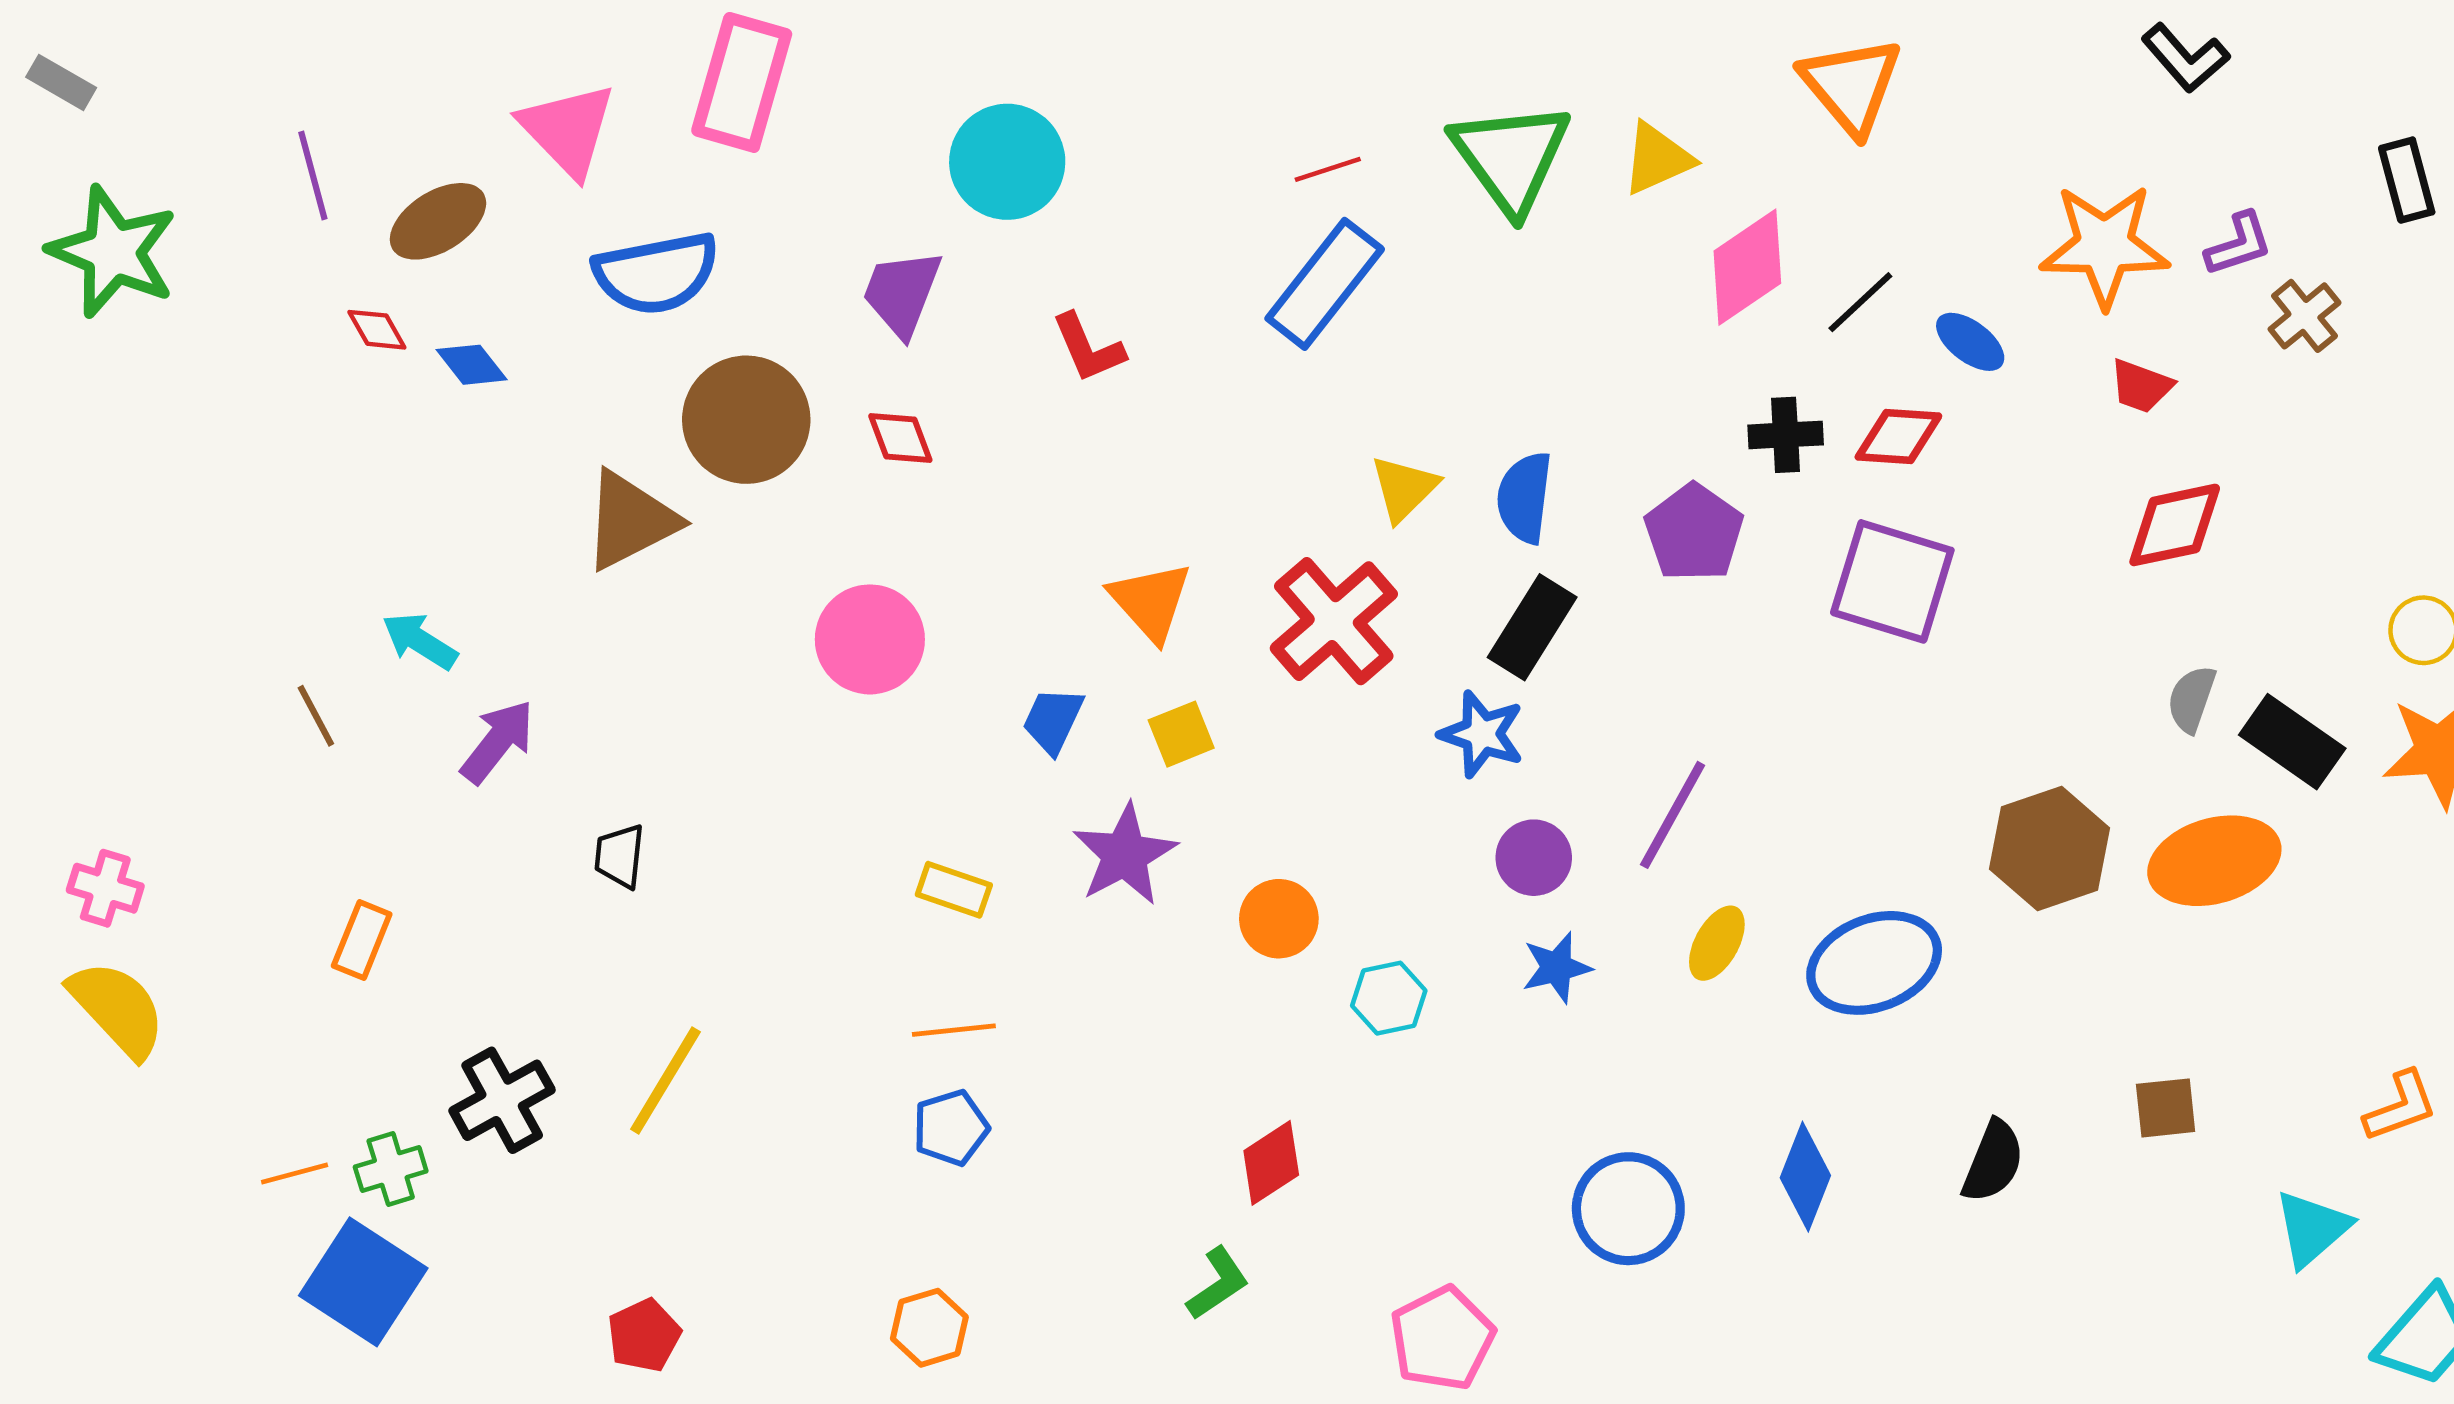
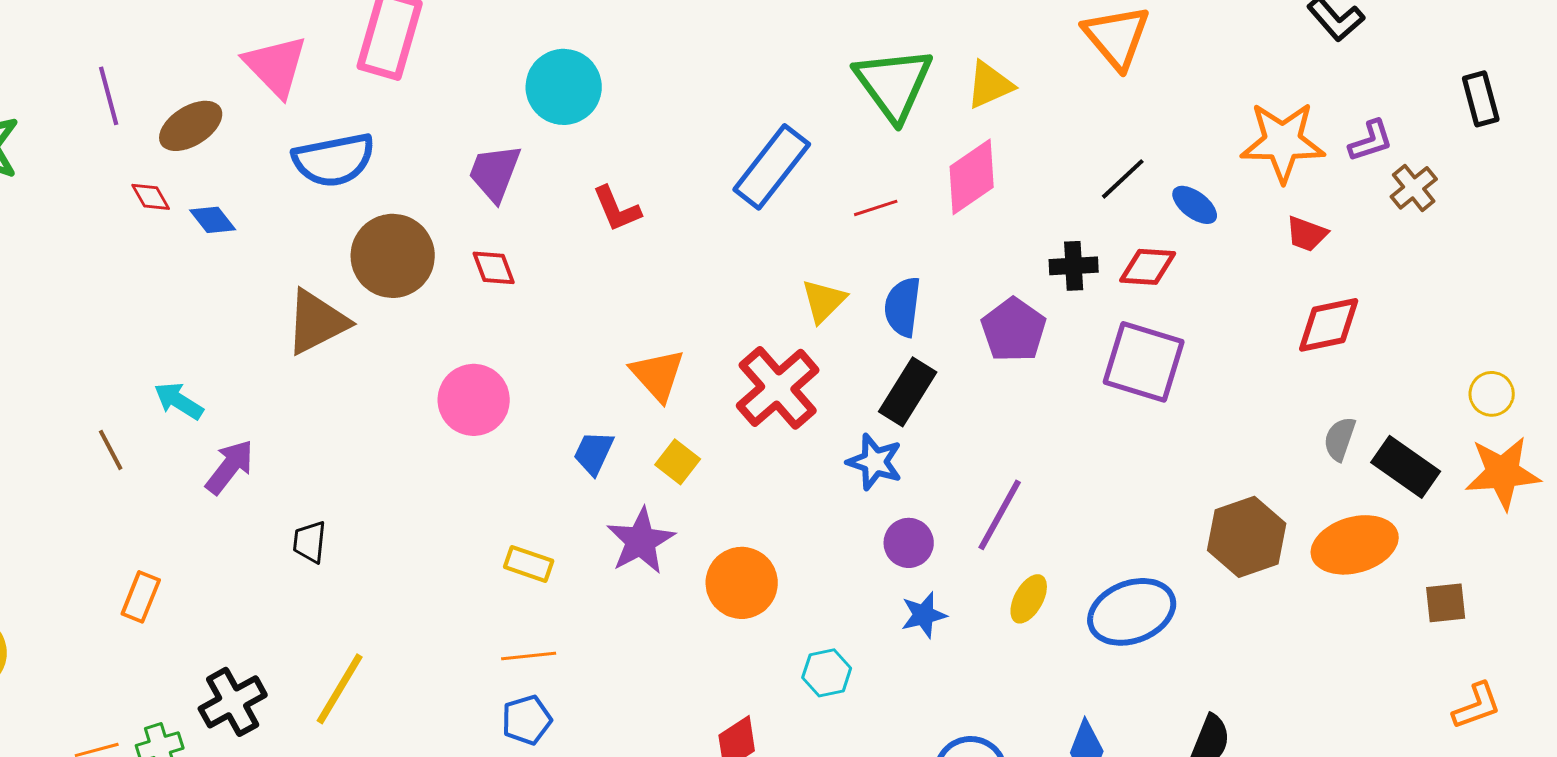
red line: (1328, 169) -> (876, 208), moved
pink diamond: (1747, 267) -> (972, 177), moved
yellow square: (1181, 734) -> (678, 462), turned -30
orange circle: (1279, 919) -> (742, 583), size x1.4
cyan hexagon: (1389, 998) -> (827, 673), moved
brown square: (2166, 1108) -> (1446, 603), moved

